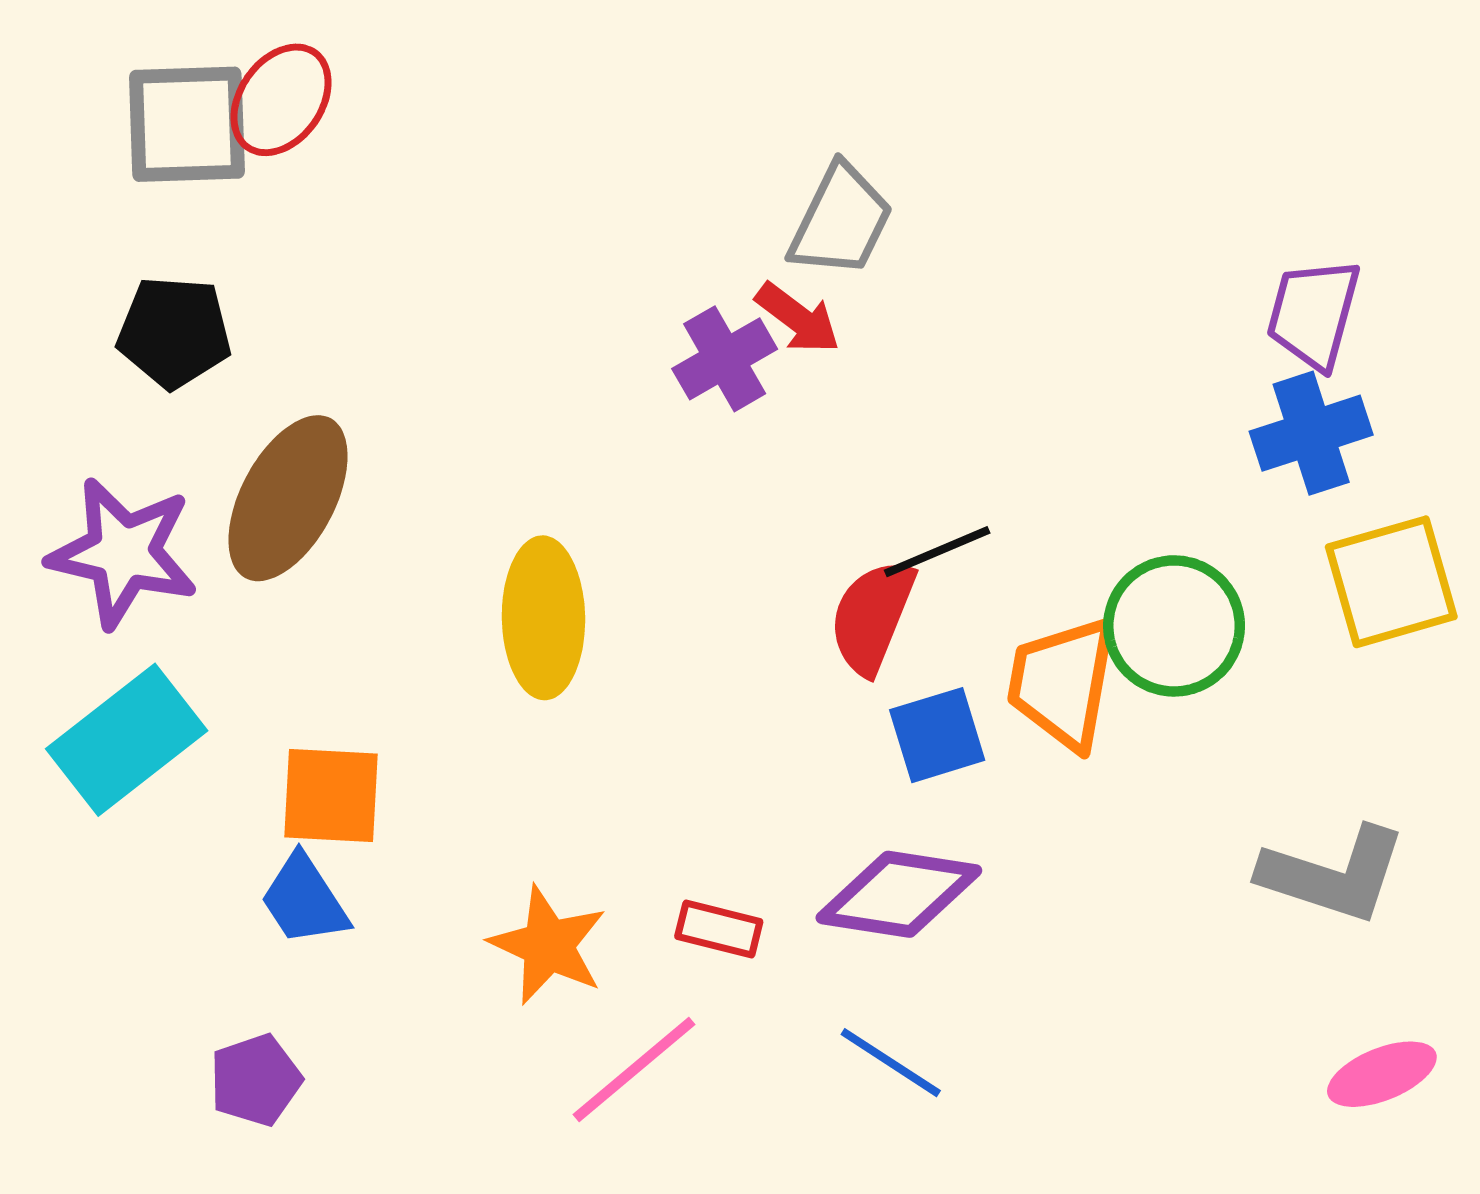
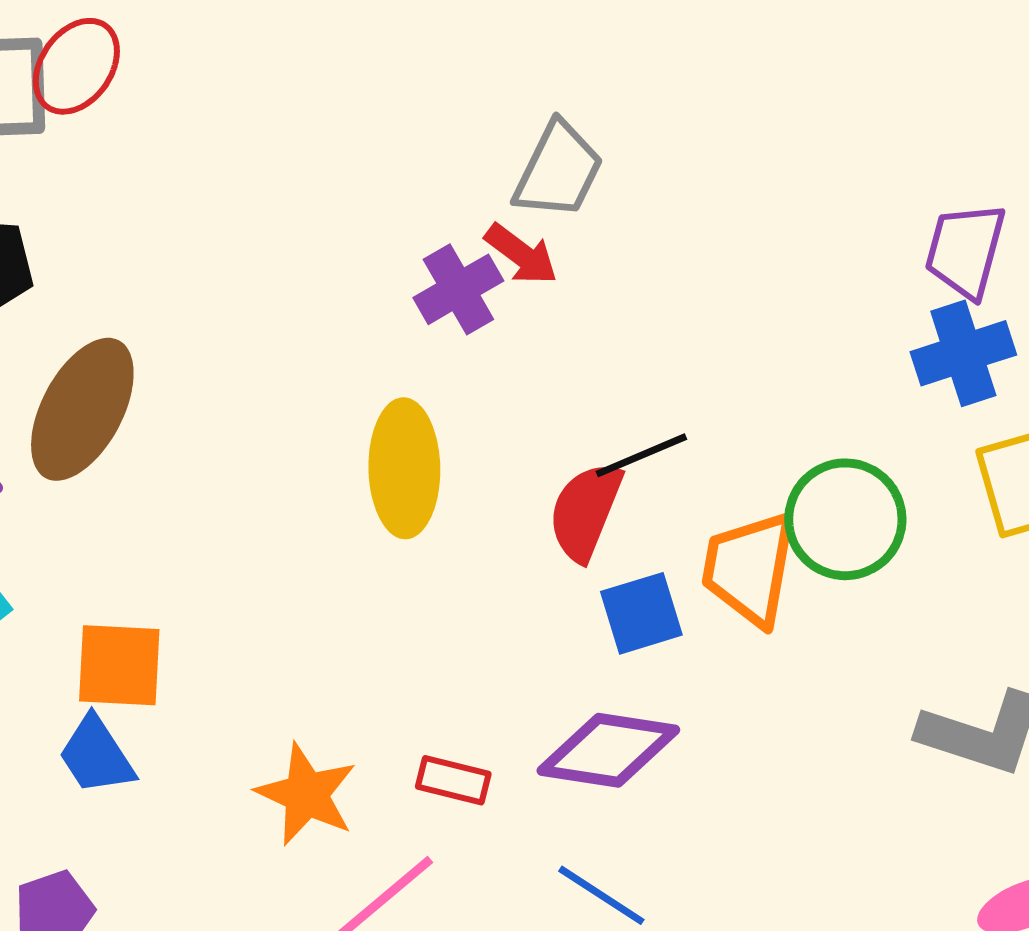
yellow ellipse: (543, 618) -> (404, 468), moved

